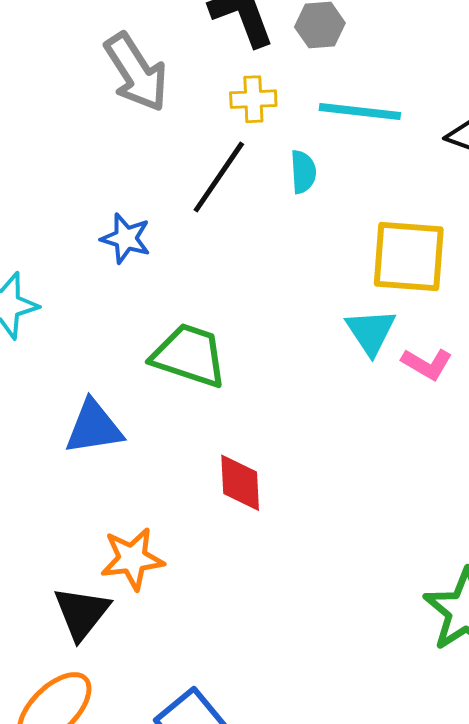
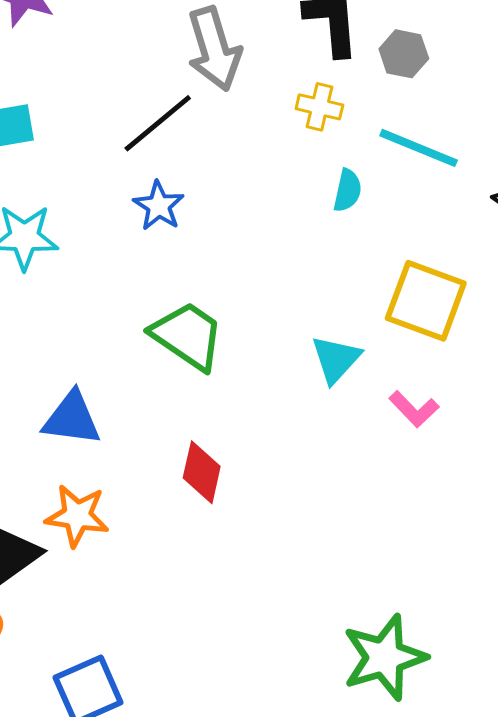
black line: (219, 177) -> (158, 123), moved
cyan triangle: (371, 332) -> (336, 359), moved
blue triangle: (94, 427) -> (72, 419), moved

